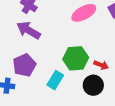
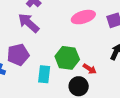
cyan rectangle: (55, 80) -> (44, 74), turned -36

